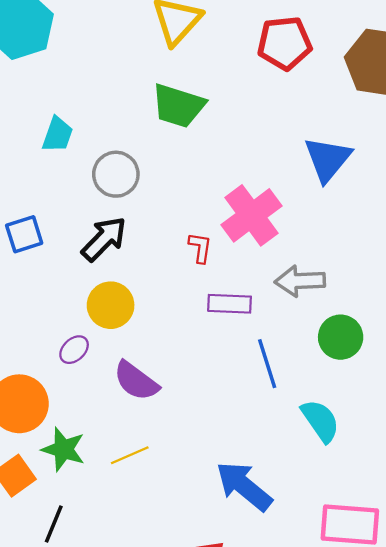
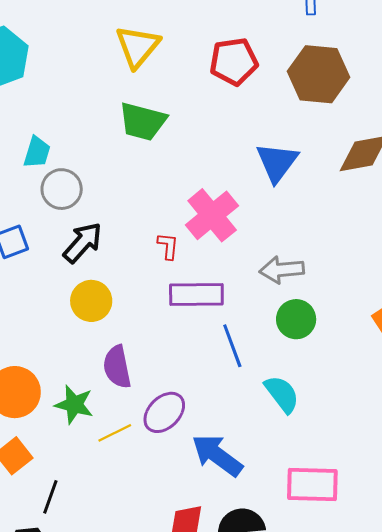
gray circle: (116, 174) -> (62, 189), moved
gray arrow: (300, 281) -> (282, 270), moved
purple rectangle: (230, 304) -> (196, 294), size x1.4
purple ellipse: (74, 350) -> (164, 412), moved, size x1.6
purple semicircle: (136, 381) -> (117, 367), turned 45
green star: (63, 449) -> (74, 405), moved

